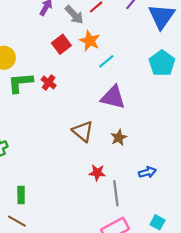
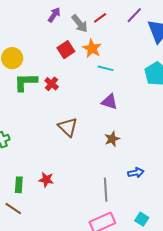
cyan line: (106, 61) -> (106, 68), turned 49
purple triangle: (113, 97) -> (109, 102), size x0.7
brown triangle: (83, 131) -> (68, 127), moved
red star: (97, 173) -> (46, 180), moved

